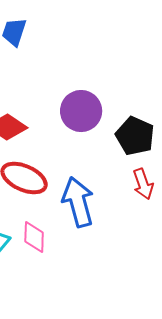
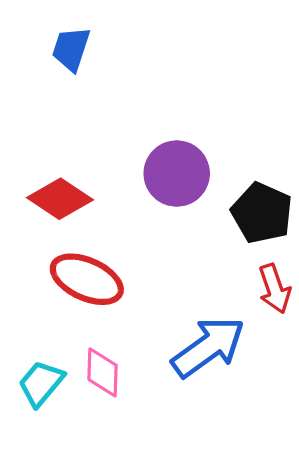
blue arrow: (78, 202) -> (208, 347), moved, turned 69

